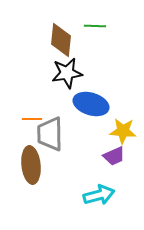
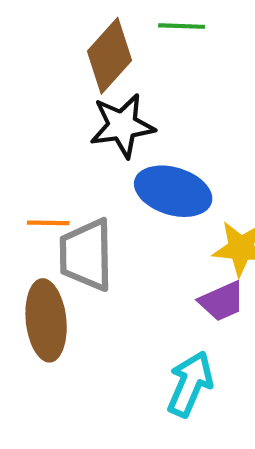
brown diamond: (61, 40) -> (110, 56), turned 36
cyan arrow: (99, 195) -> (190, 384), turned -52

